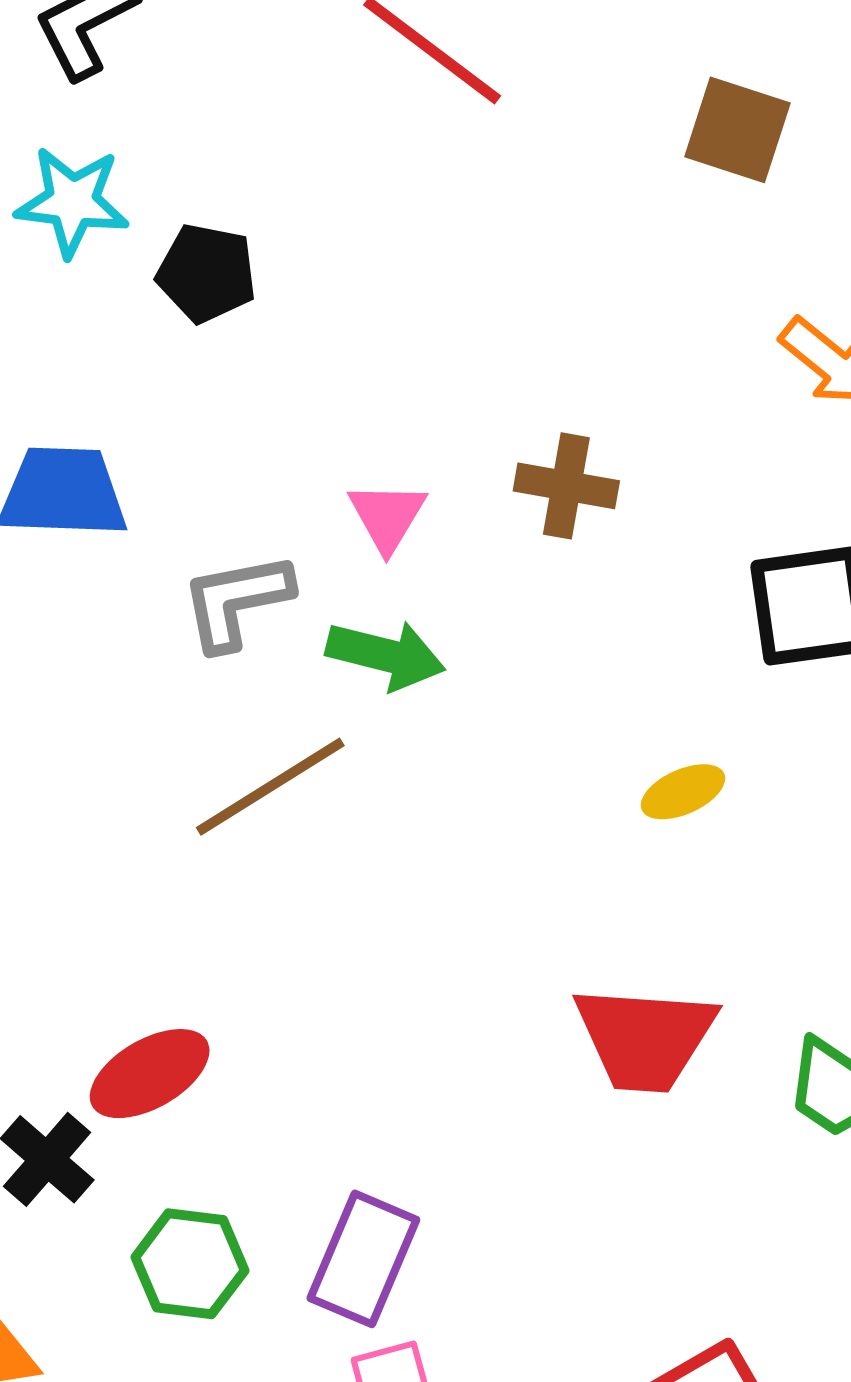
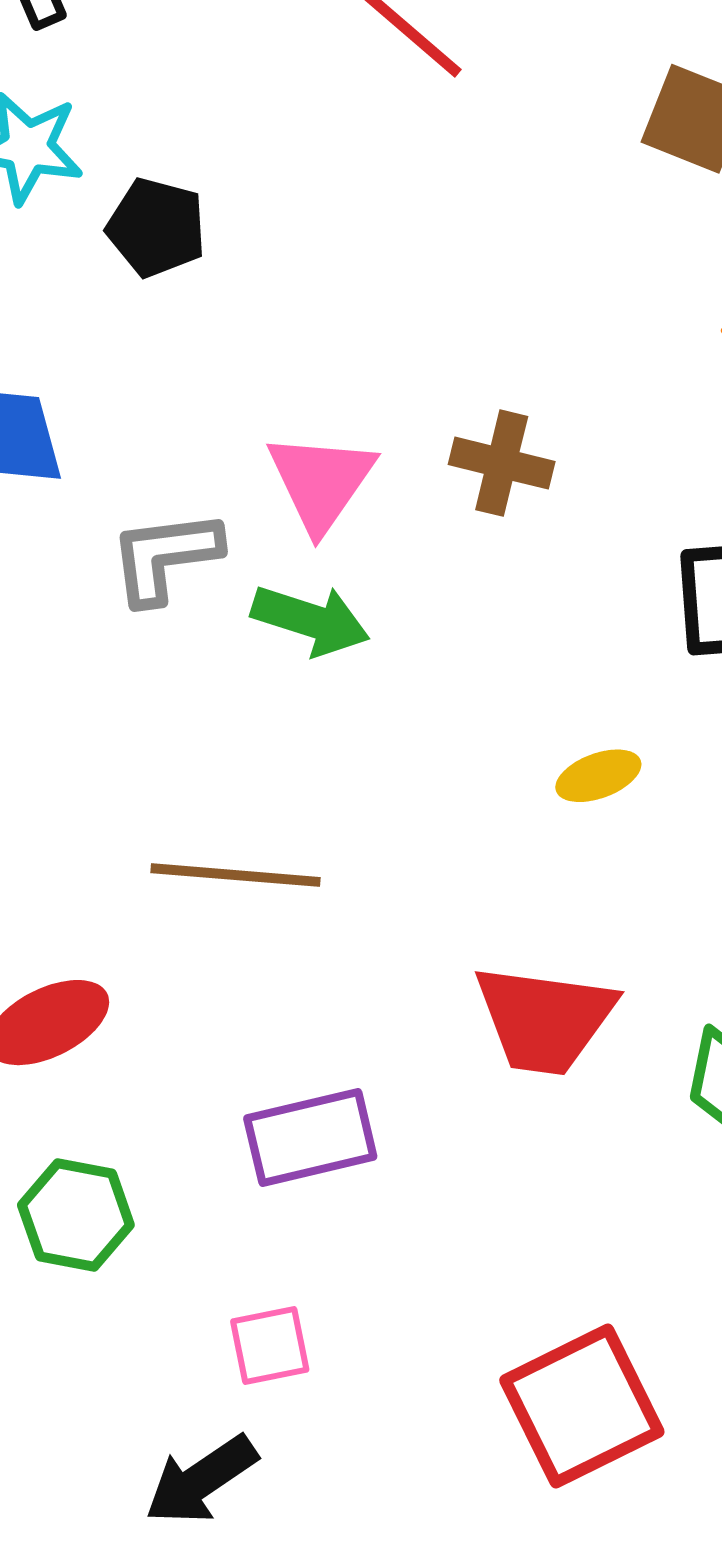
pink triangle: (387, 516) -> (321, 482), size x1.4
brown line: (270, 787) -> (235, 875), moved, turned 33
purple rectangle: (363, 1259) -> (310, 1137), moved, turned 50

